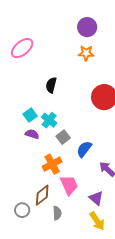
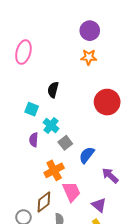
pink ellipse: (22, 48) -> (23, 52), turned -35
cyan square: (30, 115) -> (32, 109), moved, turned -32
purple semicircle: (32, 134) -> (34, 140), turned -104

